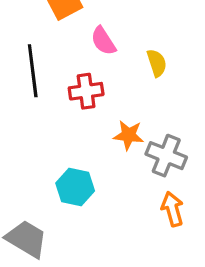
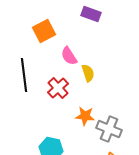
yellow semicircle: (157, 63) -> (88, 73), moved
red cross: (86, 91) -> (58, 88), turned -35

